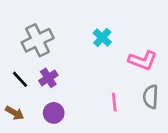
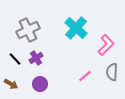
cyan cross: (102, 38) -> (76, 28), size x1.6
pink L-shape: (143, 60) -> (106, 45), turned -65
pink line: (114, 102) -> (85, 76), turned 56

